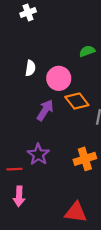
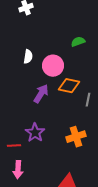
orange diamond: (77, 101) -> (69, 86), turned -40

